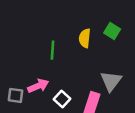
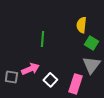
green square: (112, 31) -> (91, 43), moved
yellow semicircle: (85, 38) -> (81, 25), moved

